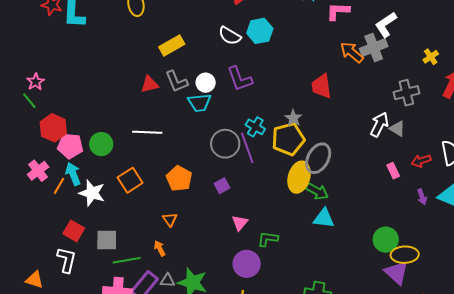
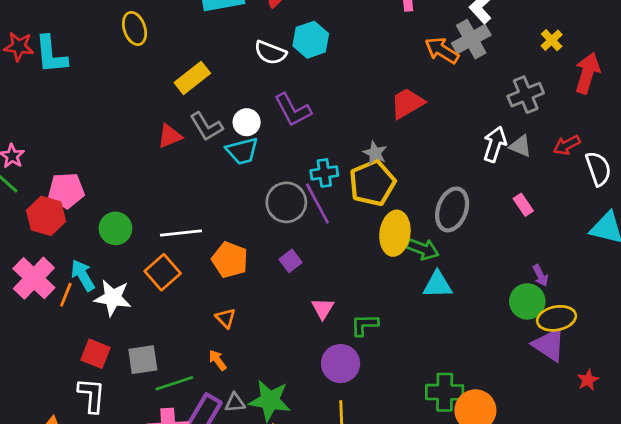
red trapezoid: (322, 86) -> (407, 103), turned 76
cyan cross: (255, 127) -> (324, 173), turned -30
white line: (147, 132) -> (181, 233), moved
pink pentagon: (70, 146) -> (66, 190), moved
gray ellipse: (318, 158) -> (452, 209), moved
red arrow: (421, 161) -> (567, 145), moved
pink cross: (38, 171) -> (34, 278), size x1.4
purple arrow: (422, 197) -> (540, 276), moved

